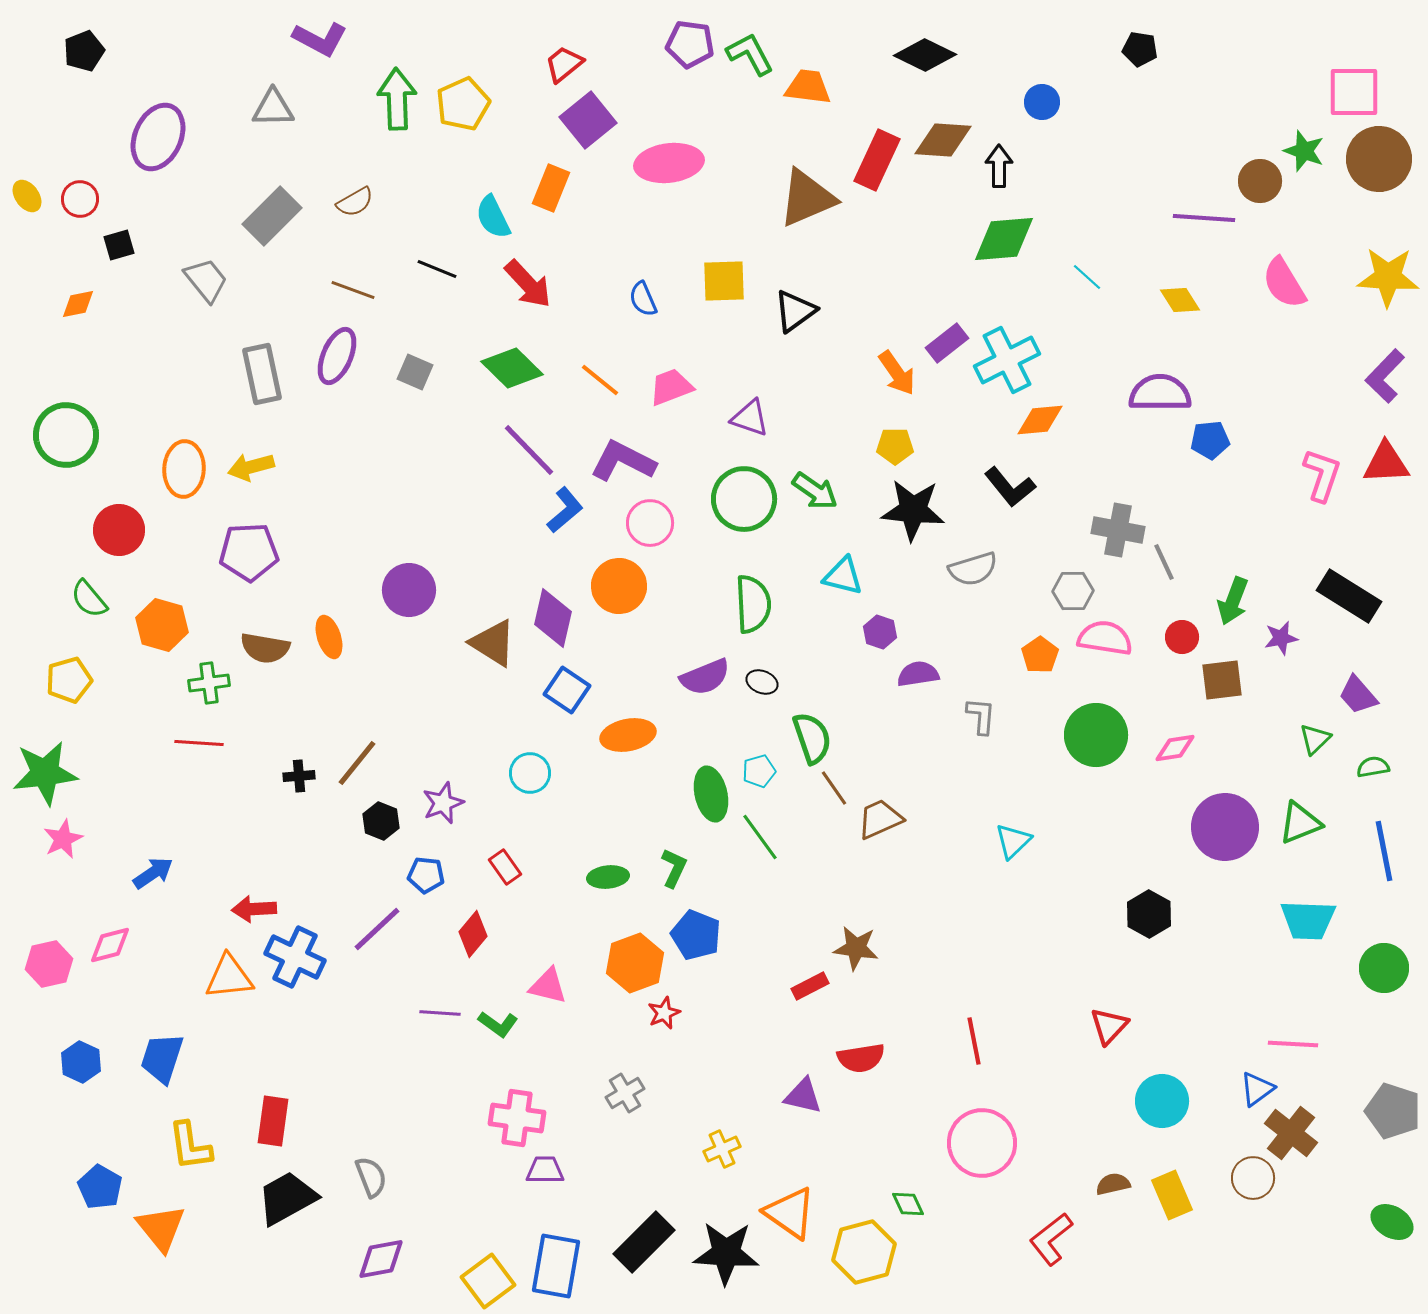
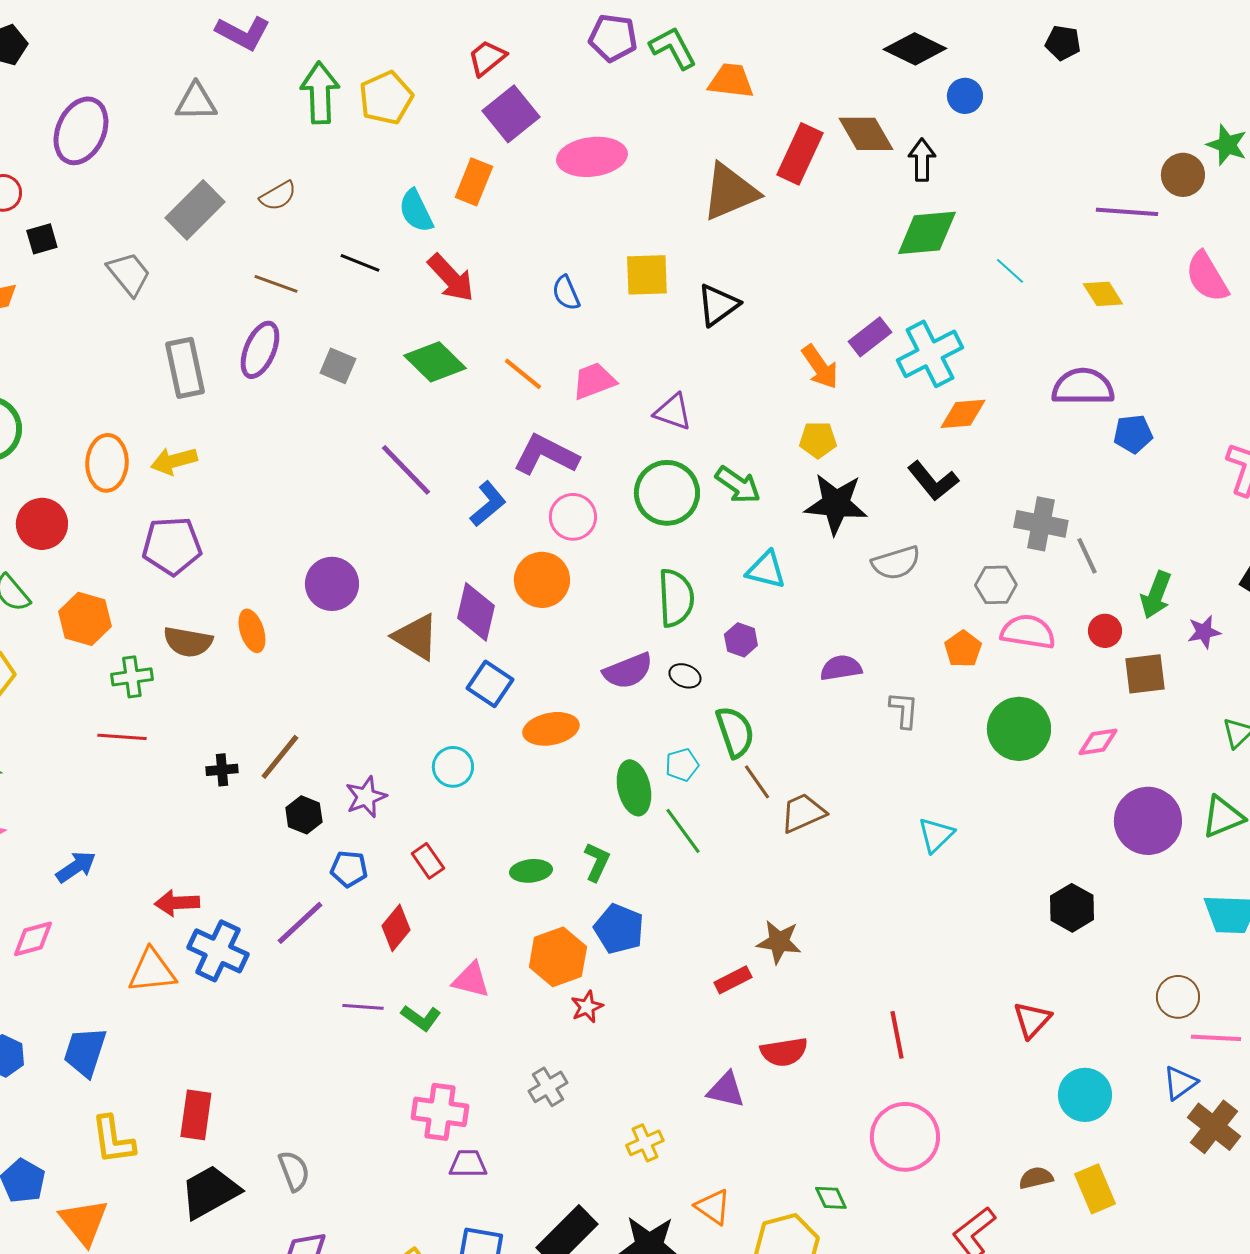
black diamond: (925, 55) -> (915, 49), moved
brown diamond: (943, 140) -> (866, 134), turned 56
purple line: (529, 450) -> (406, 470), moved
purple hexagon: (880, 632) -> (741, 640), moved
brown circle: (1253, 1178) -> (1178, 997), moved
orange triangle: (790, 1213) -> (713, 1207), size x0.7

